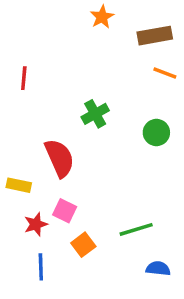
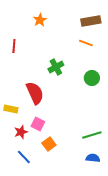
orange star: (102, 17) -> (40, 20), moved
orange line: (165, 73) -> (86, 43), moved
green line: (136, 229) -> (92, 135), moved
blue line: (41, 267) -> (24, 157), turned -42

